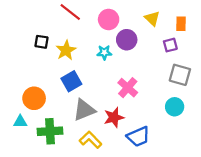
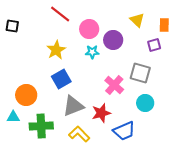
pink circle: (109, 19) -> (89, 29), moved
black square: (42, 42) -> (12, 26), moved
gray square: (180, 75) -> (140, 73), moved
cyan circle: (175, 107) -> (145, 103), moved

